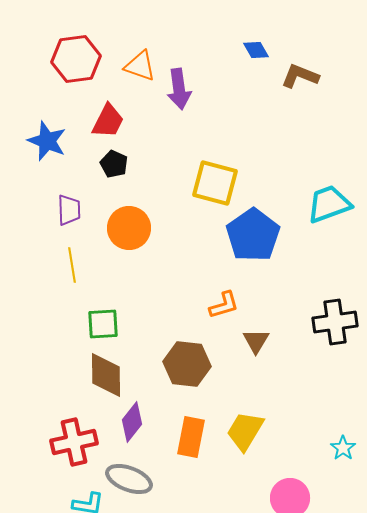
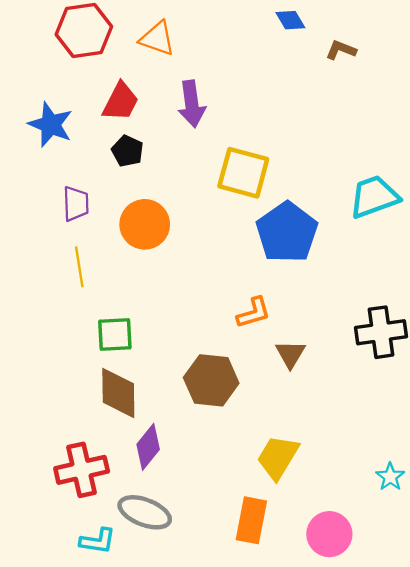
brown L-shape: (300, 76) -> (341, 50), size x0.7
purple arrow: (179, 89) -> (192, 104), moved
orange rectangle: (191, 437) -> (251, 520), moved

